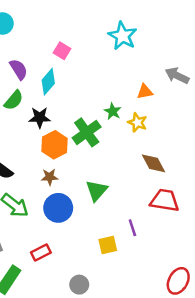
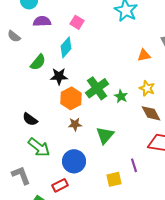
purple semicircle: (19, 69) -> (42, 21), moved, turned -60
green star: (113, 111) -> (121, 96), moved
yellow star: (137, 123) -> (147, 88), moved
brown star: (50, 177) -> (75, 124), moved
blue circle: (58, 208) -> (74, 161), moved

